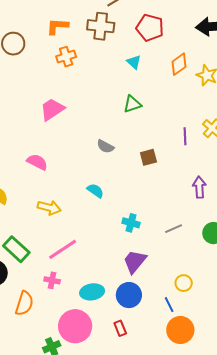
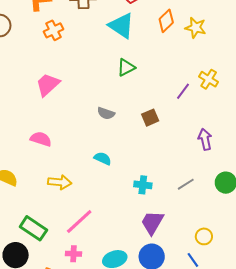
cyan triangle: (134, 62) -> (121, 26), size x1.8
purple line: (185, 136) -> (183, 91), turned 48

